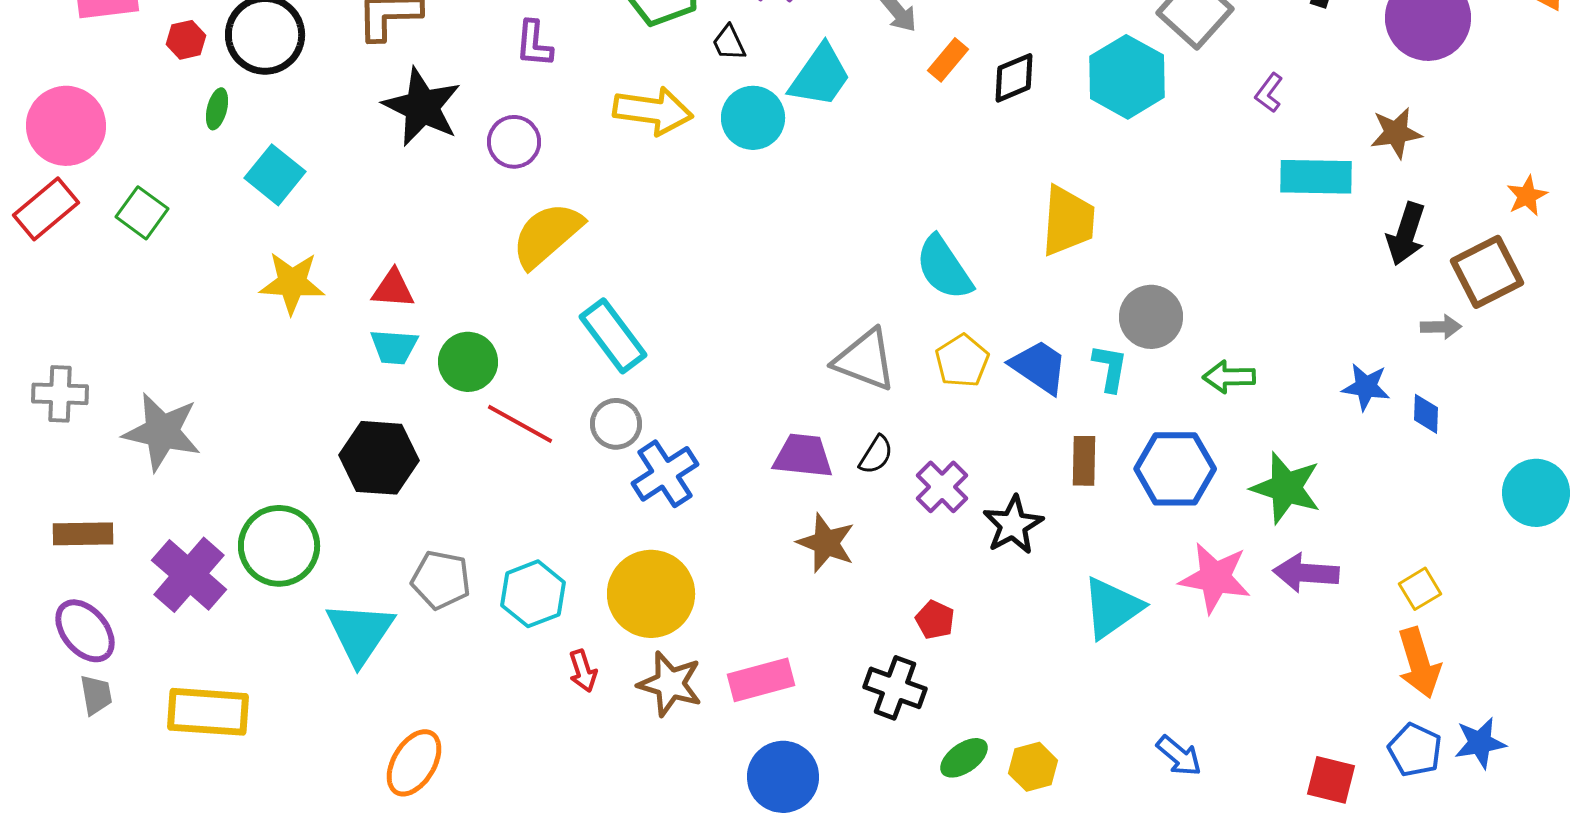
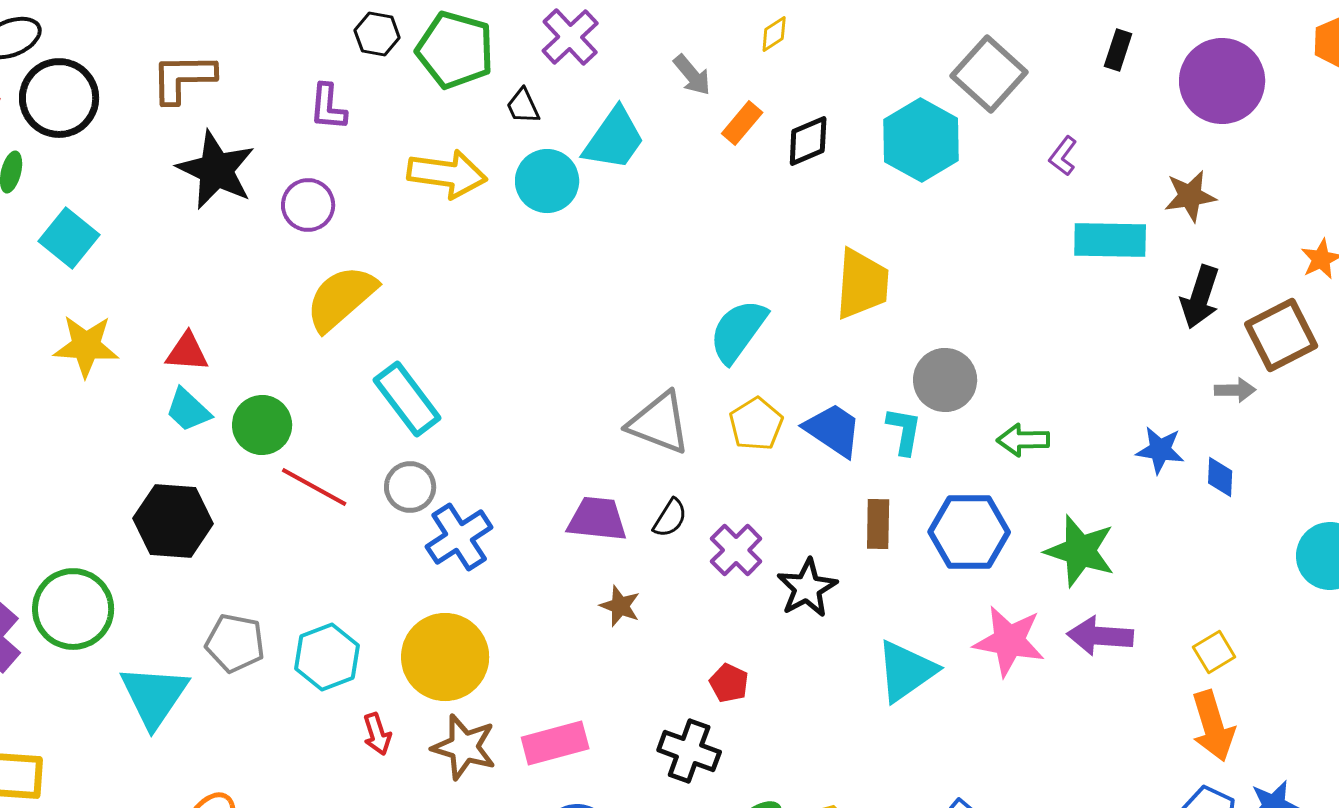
cyan semicircle: (944, 268) -> (738, 331), turned 70
cyan trapezoid: (394, 347) -> (188, 410), turned 39
brown star: (826, 543) -> (620, 606), size x0.7

